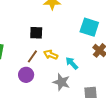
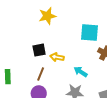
yellow arrow: (51, 55) -> (57, 57), moved

